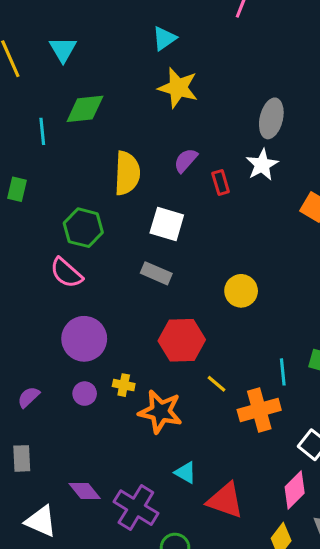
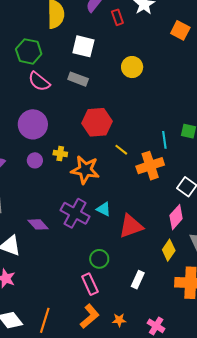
pink semicircle: (66, 273) -> (39, 81), moved
yellow circle: (241, 291) -> (132, 67), moved
red triangle: (225, 500) -> (131, 226), turned -36
purple cross: (136, 508) -> (75, 213), moved

